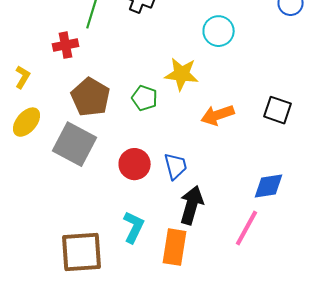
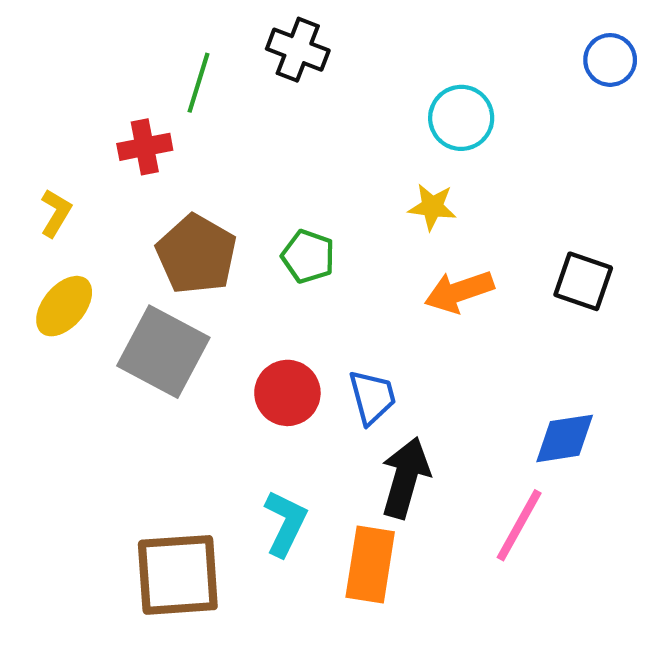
yellow star: (182, 74) -> (432, 207), moved, size x0.7

